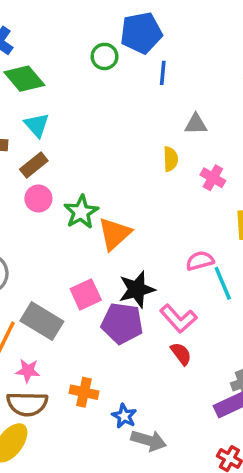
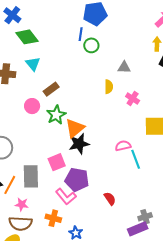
green circle: (105, 56) -> (91, 45), moved
blue line: (163, 73) -> (81, 34), moved
brown rectangle: (34, 165) -> (51, 89), moved
black star: (137, 289) -> (79, 144), moved
pink L-shape: (178, 319) -> (66, 197), moved
gray rectangle: (42, 321) -> (31, 176), turned 55

